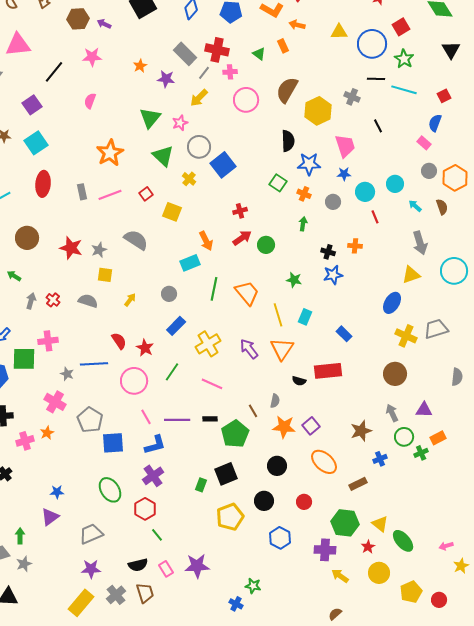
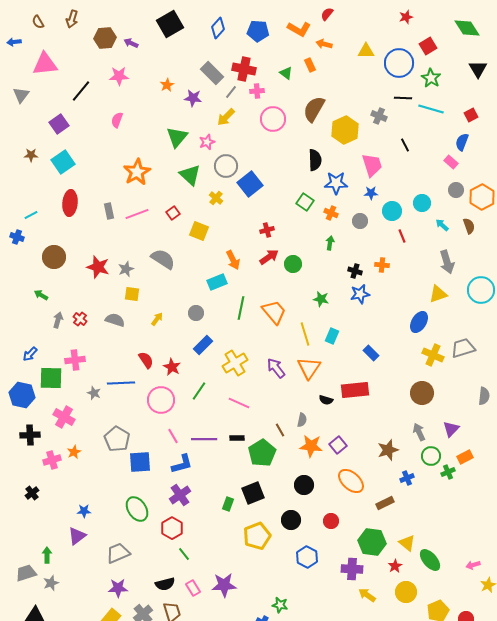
pink cross: (55, 402) -> (64, 417), moved
purple triangle: (424, 410) -> (451, 429), turned -48

